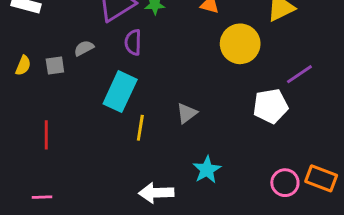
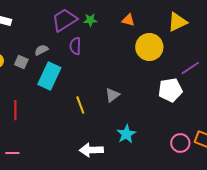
gray square: (55, 66) -> (21, 62), turned 32
cyan rectangle: (120, 92) -> (49, 76), moved
yellow line: (140, 128) -> (80, 105), turned -30

